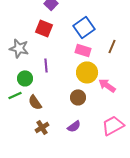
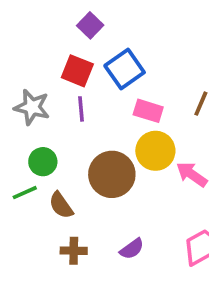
blue square: (84, 27) -> (125, 69), moved
purple line: (46, 65) -> (81, 109), moved
brown circle: (78, 97) -> (112, 174), moved, size x1.6
brown cross: (42, 127) -> (74, 251), turned 32

